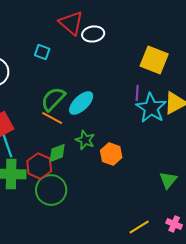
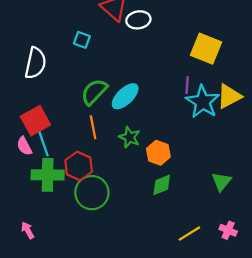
orange line: (52, 118) -> (93, 127), moved, turned 50
green diamond: (57, 153) -> (162, 185), moved

